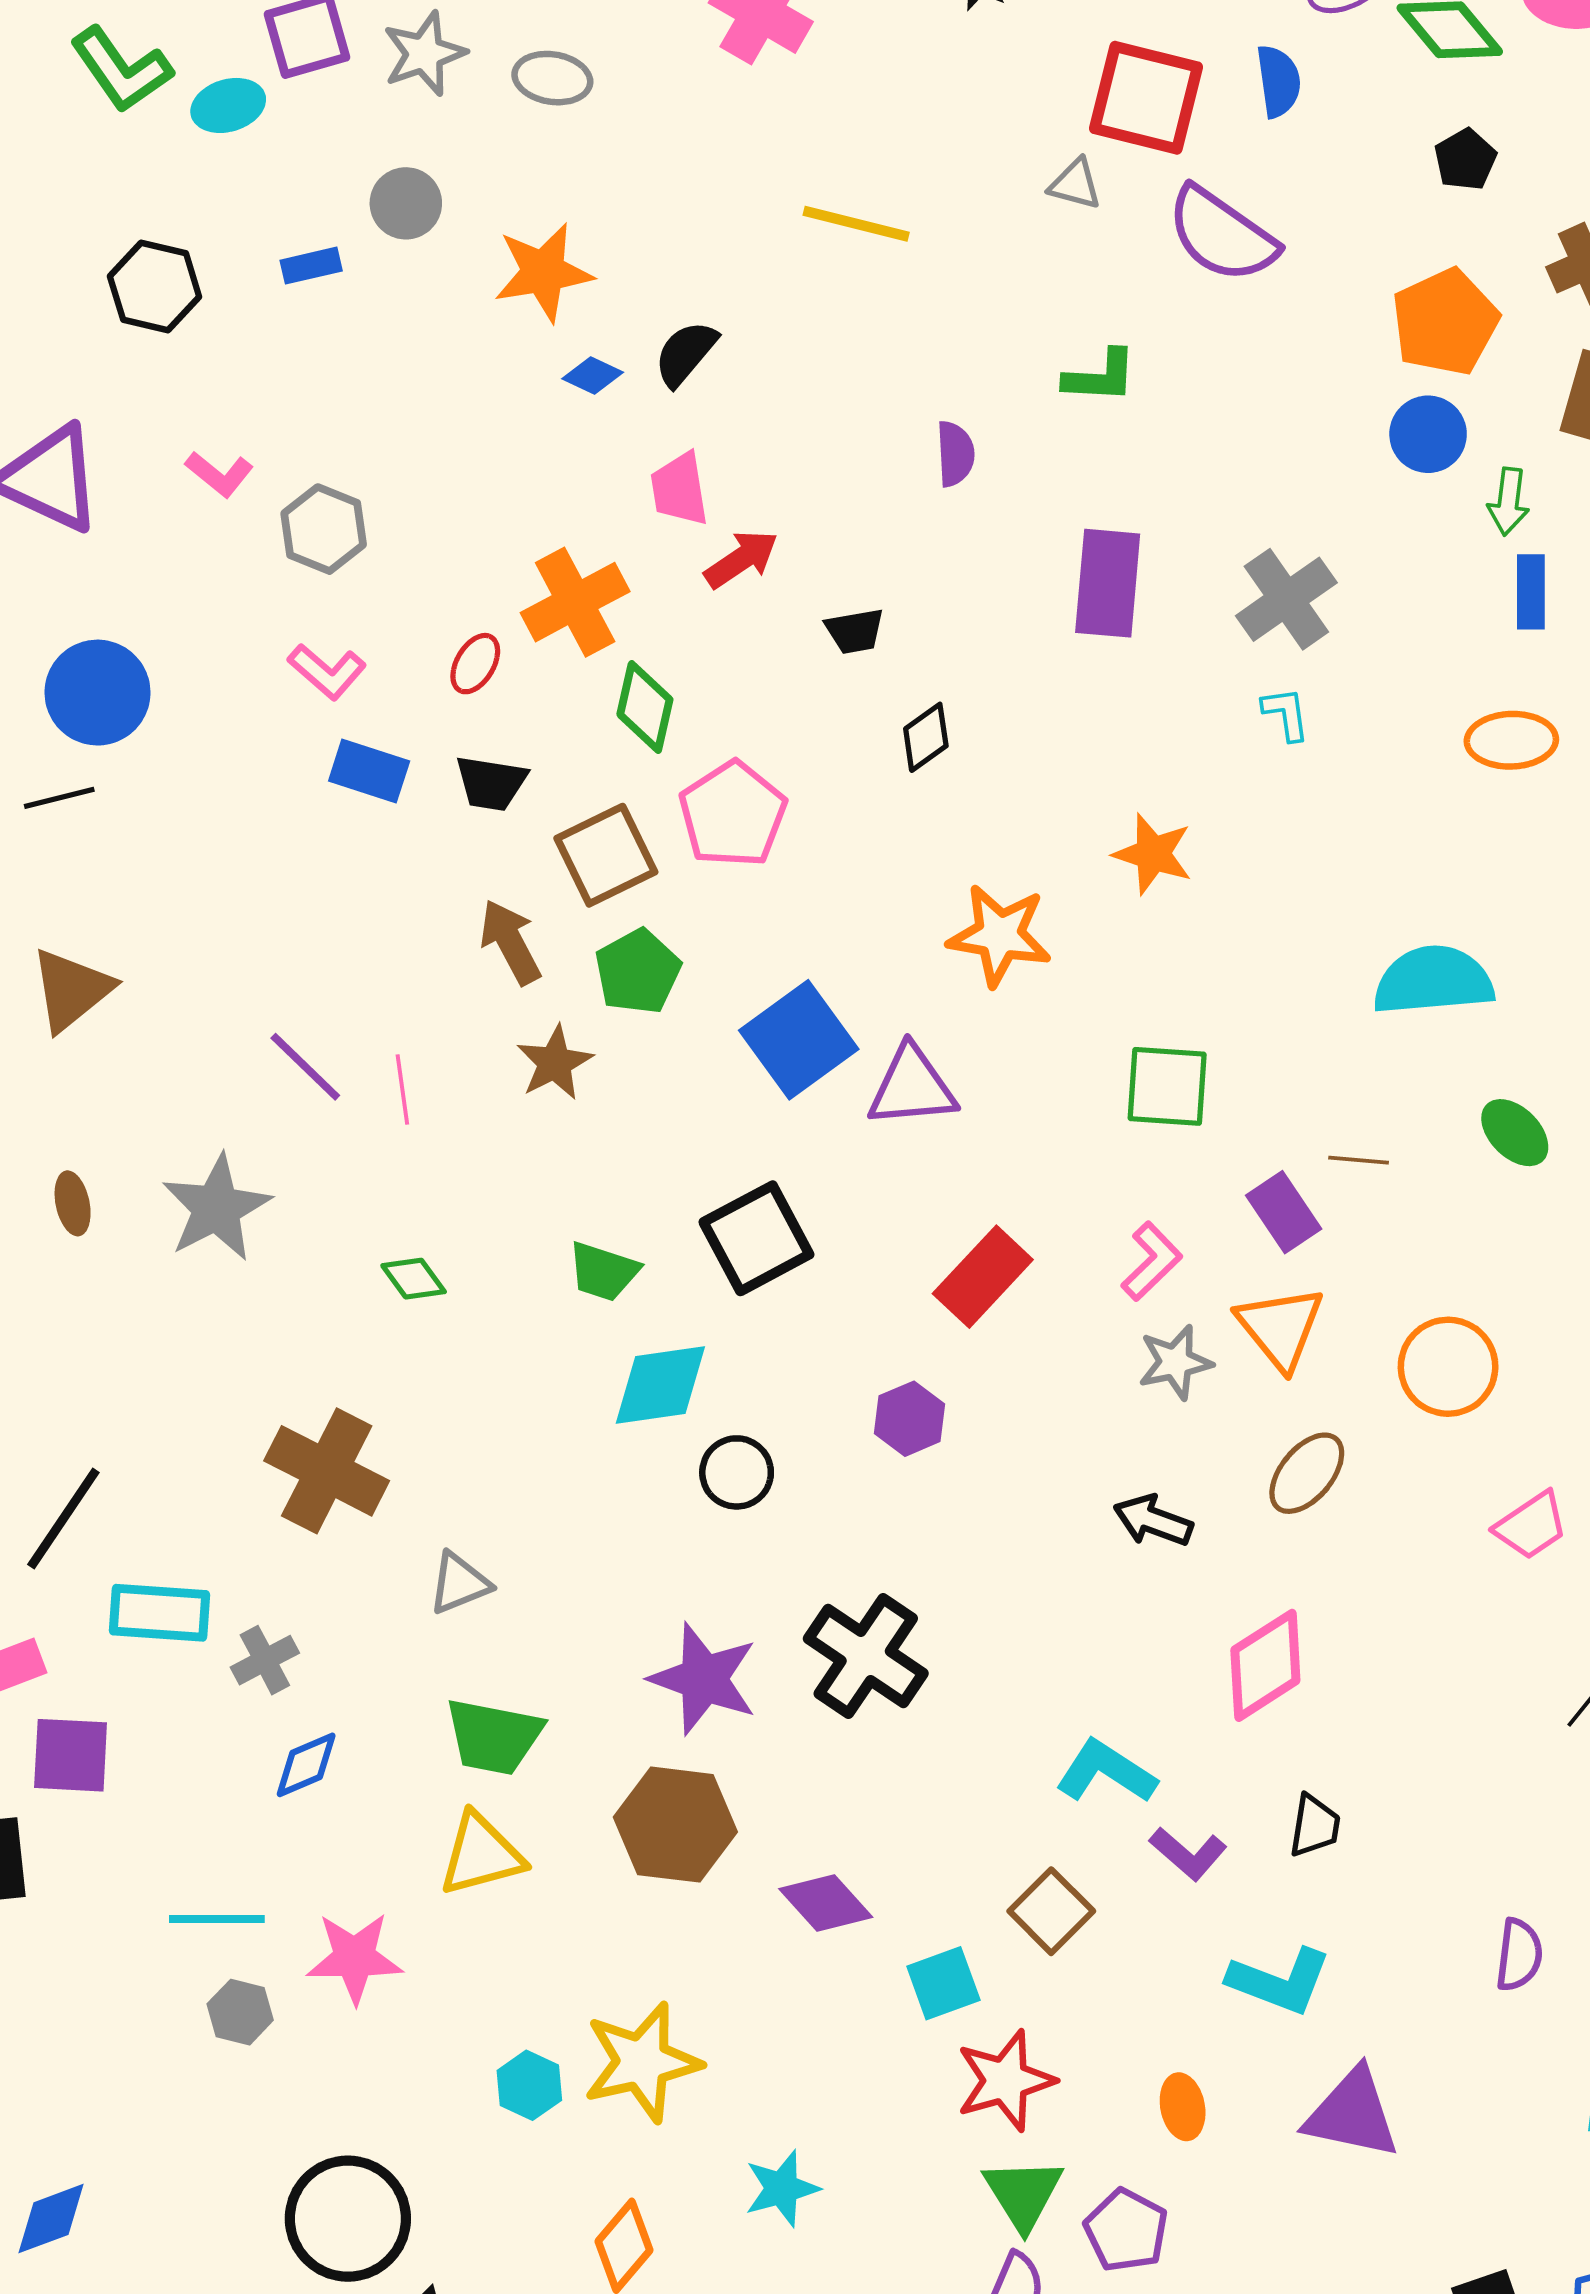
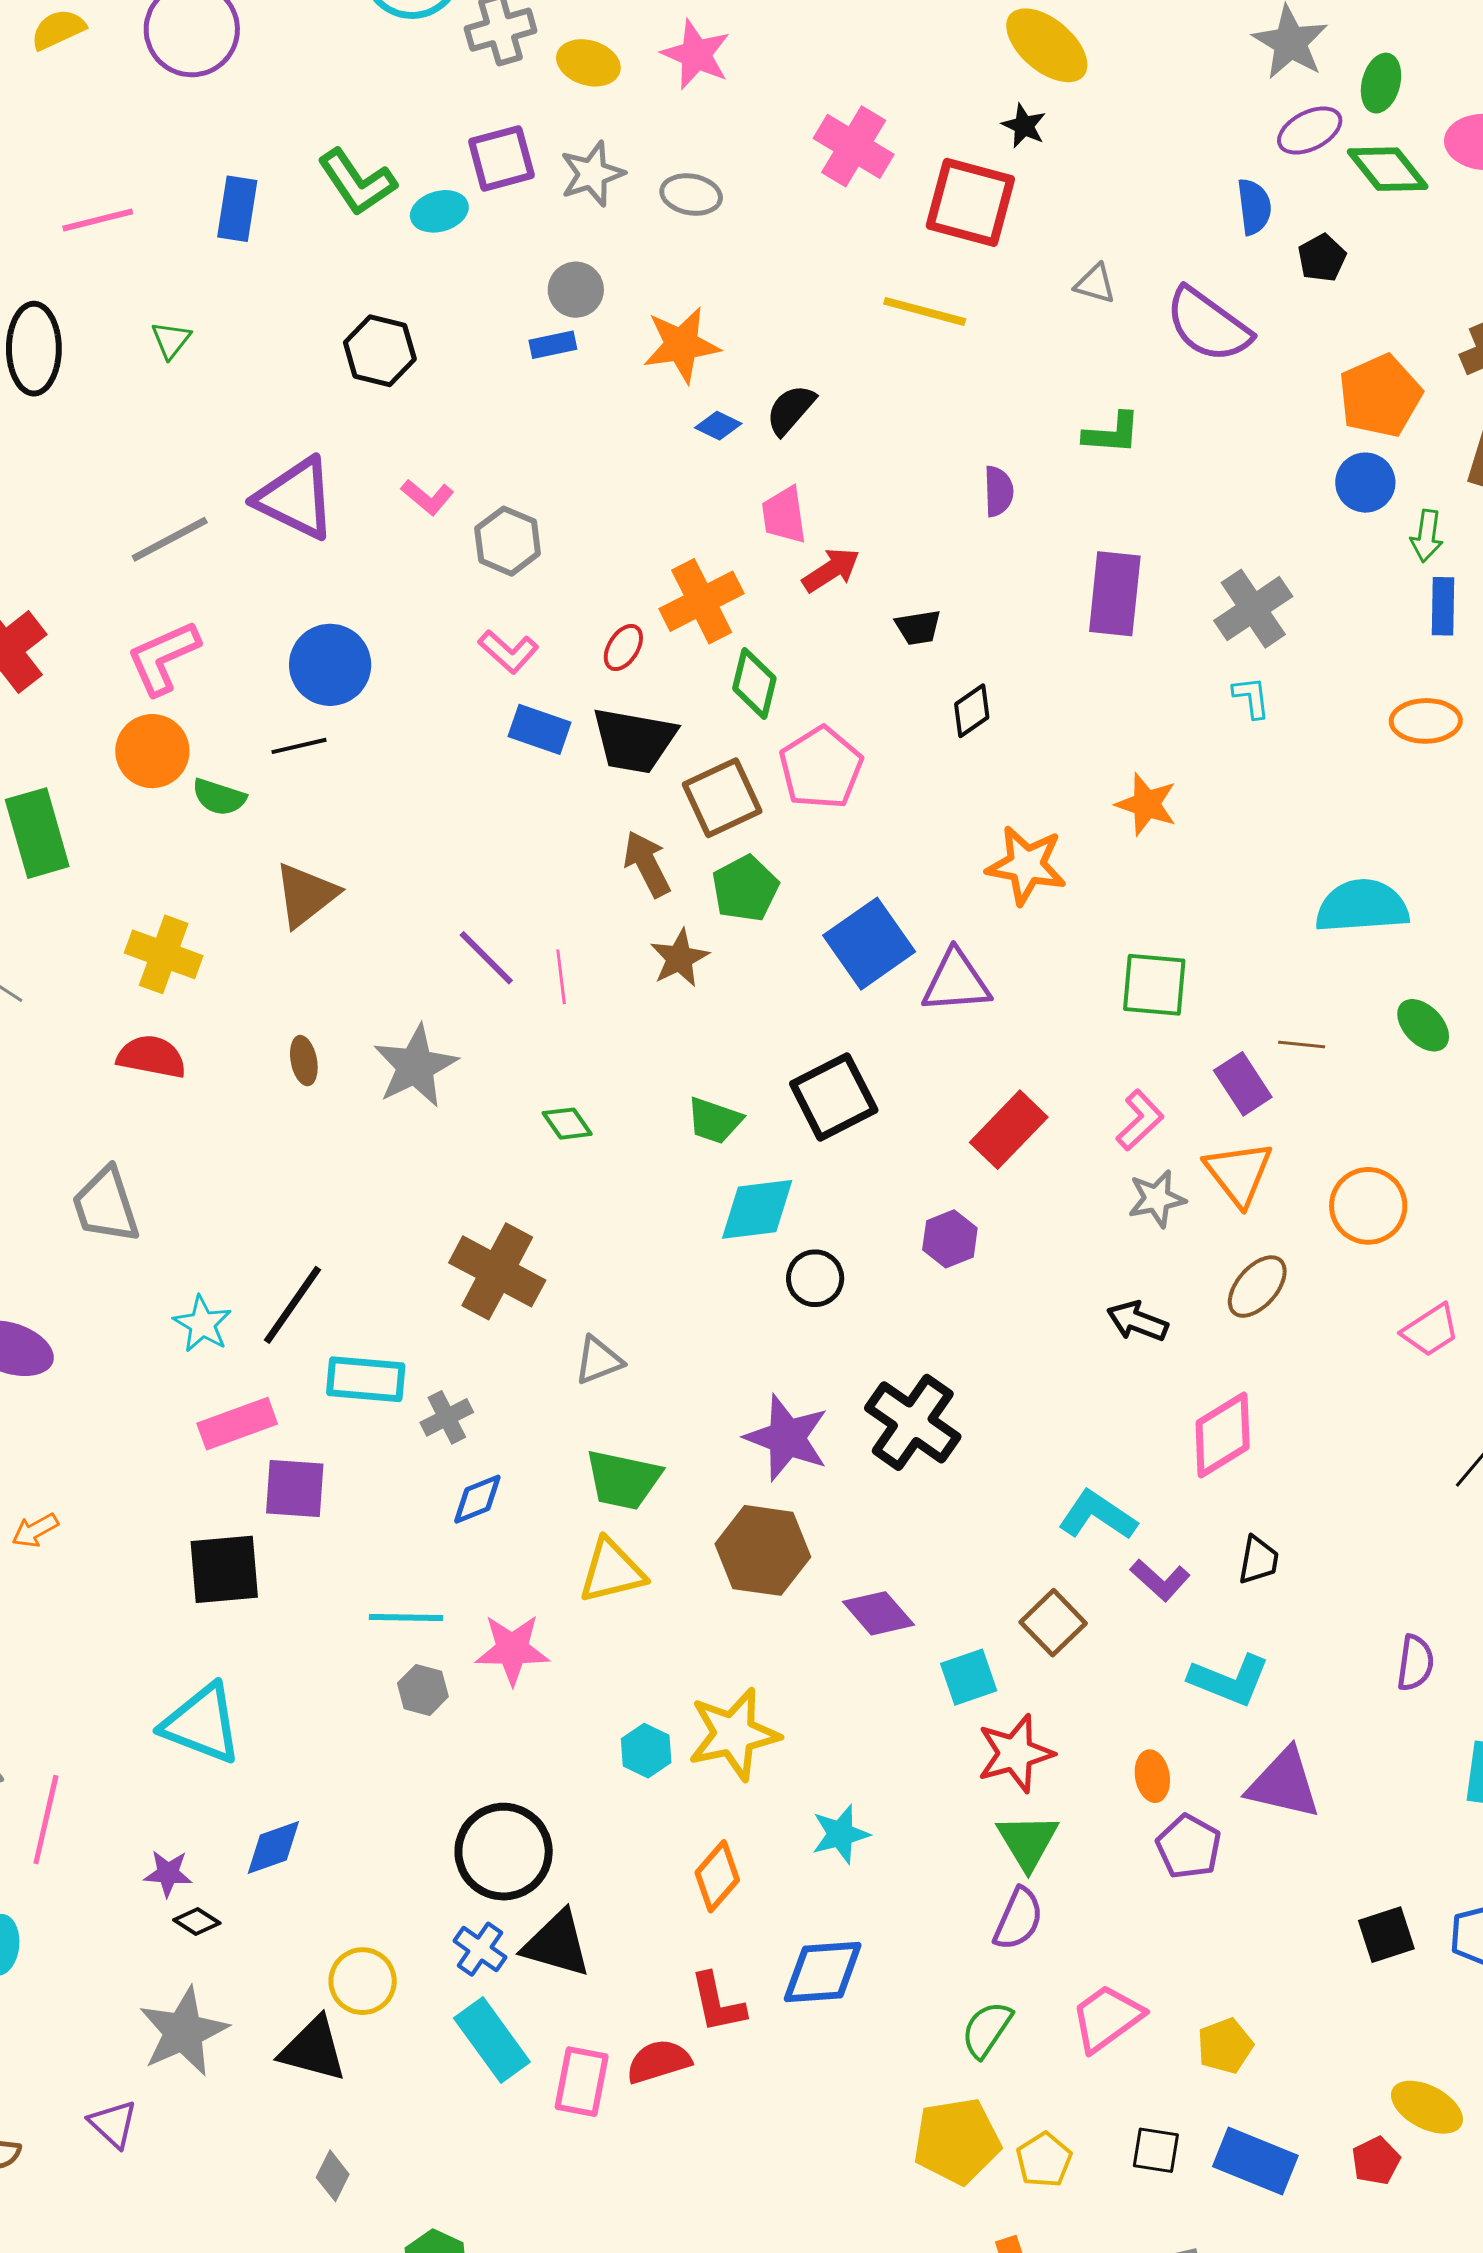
red square: (1146, 98) -> (970, 202), moved
black pentagon: (1465, 160) -> (1322, 258), moved
blue rectangle: (311, 266) -> (553, 345), moved
black trapezoid: (491, 783) -> (634, 740), size x1.5
purple pentagon: (1126, 2230) -> (1189, 1847), moved

